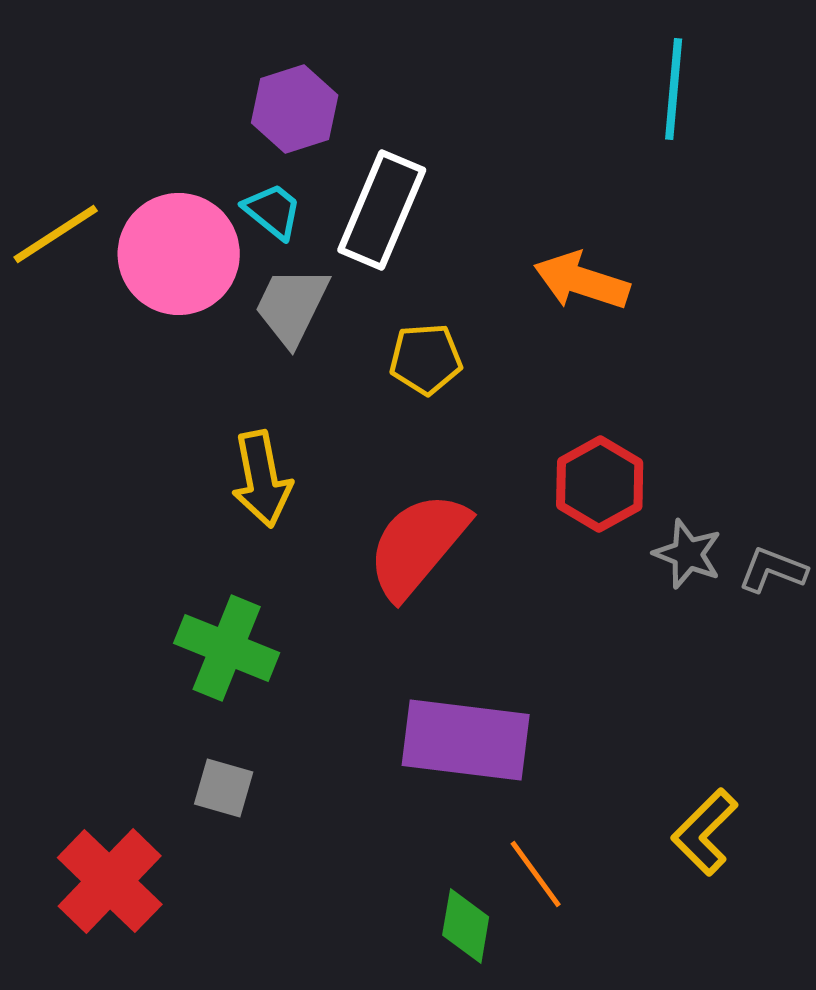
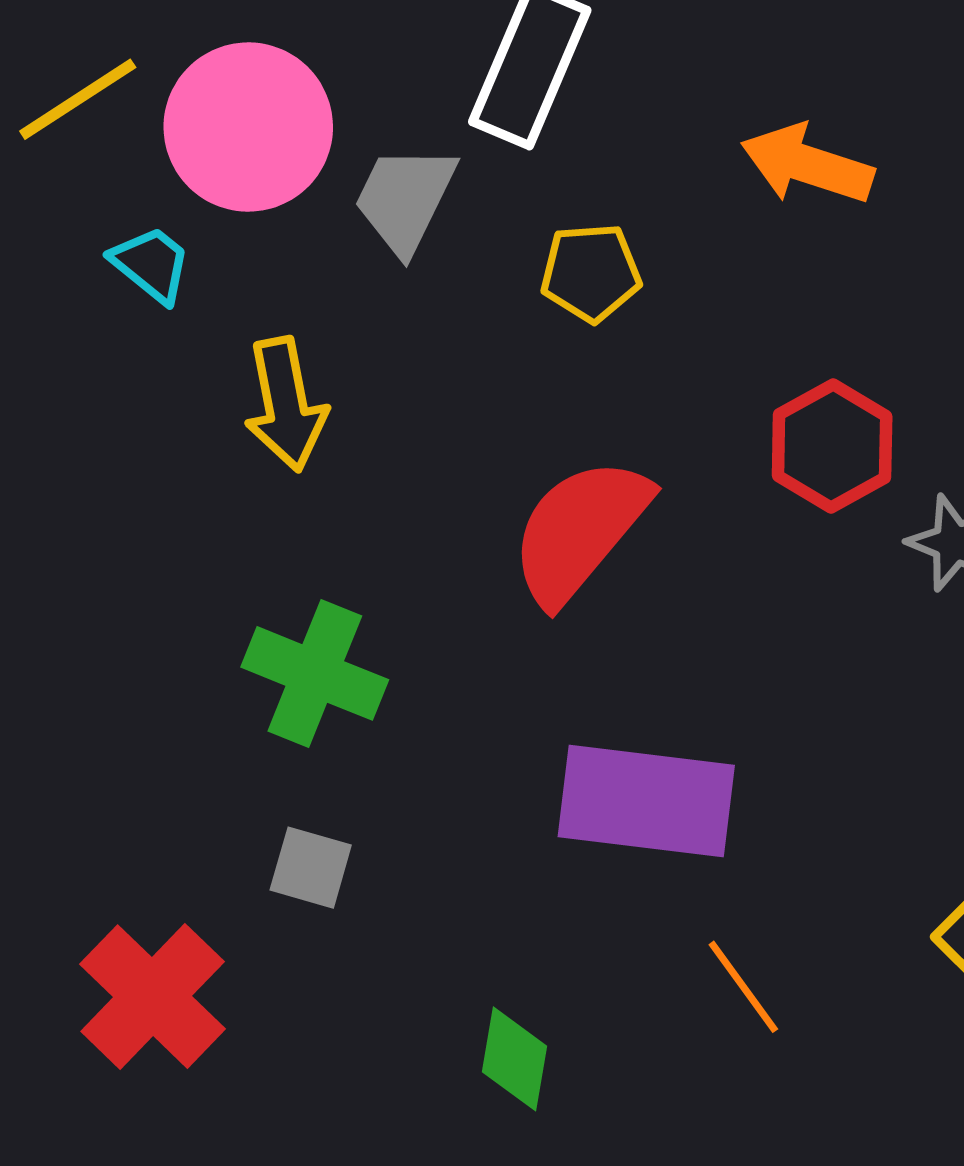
cyan trapezoid: (273, 211) -> (151, 264), moved
yellow arrow: (262, 479) -> (286, 404), moved
green diamond: (466, 926) -> (515, 1059), moved

